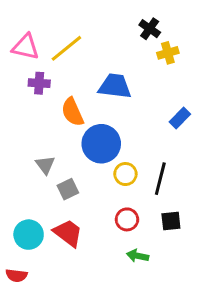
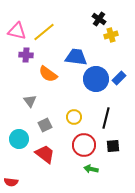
orange semicircle: (72, 112) -> (48, 74), turned -30
blue circle: (101, 144) -> (96, 79), moved
gray triangle: (45, 165) -> (30, 101), moved
yellow circle: (125, 174) -> (74, 117), moved
red circle: (127, 219) -> (84, 145), size x1.5
cyan circle: (29, 235) -> (19, 139), moved

